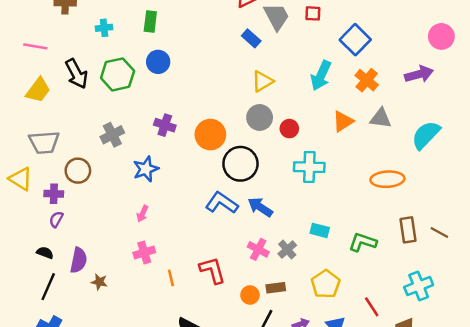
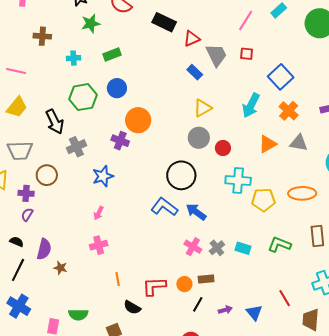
green rectangle: (150, 22) -> (112, 55), turned 60
black arrow: (76, 74) -> (55, 122), moved
orange circle: (210, 135) -> (138, 120), moved
cyan rectangle: (320, 230) -> (243, 248), moved
red L-shape: (212, 270) -> (154, 286), moved, turned -80
orange line: (171, 278) -> (118, 279), moved
yellow pentagon: (326, 284) -> (263, 200), moved, turned 30

